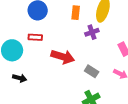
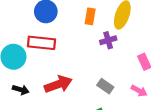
red rectangle: (35, 37) -> (41, 43), size x1.6
red arrow: (63, 57) -> (58, 84), moved, turned -40

